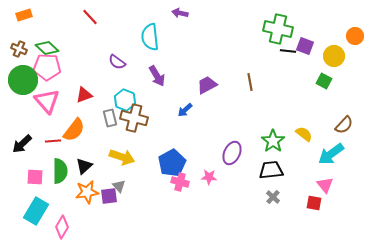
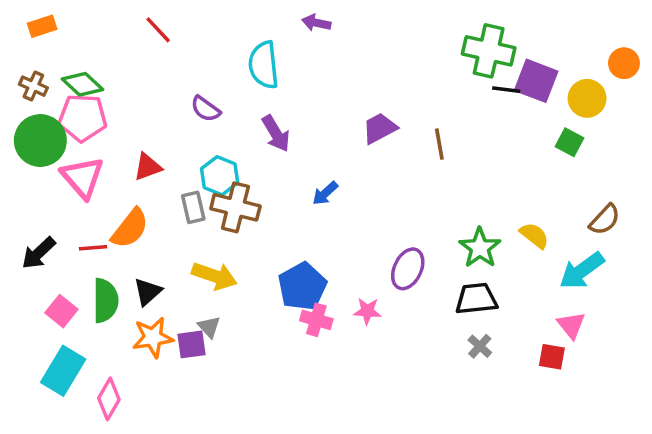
purple square: (305, 46) -> (536, 81), size x1.4
purple trapezoid: (207, 85) -> (380, 128), moved
pink square: (35, 177) -> (61, 311), turned 36

